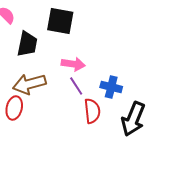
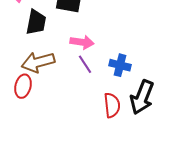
red semicircle: (92, 111) -> (112, 105), moved

